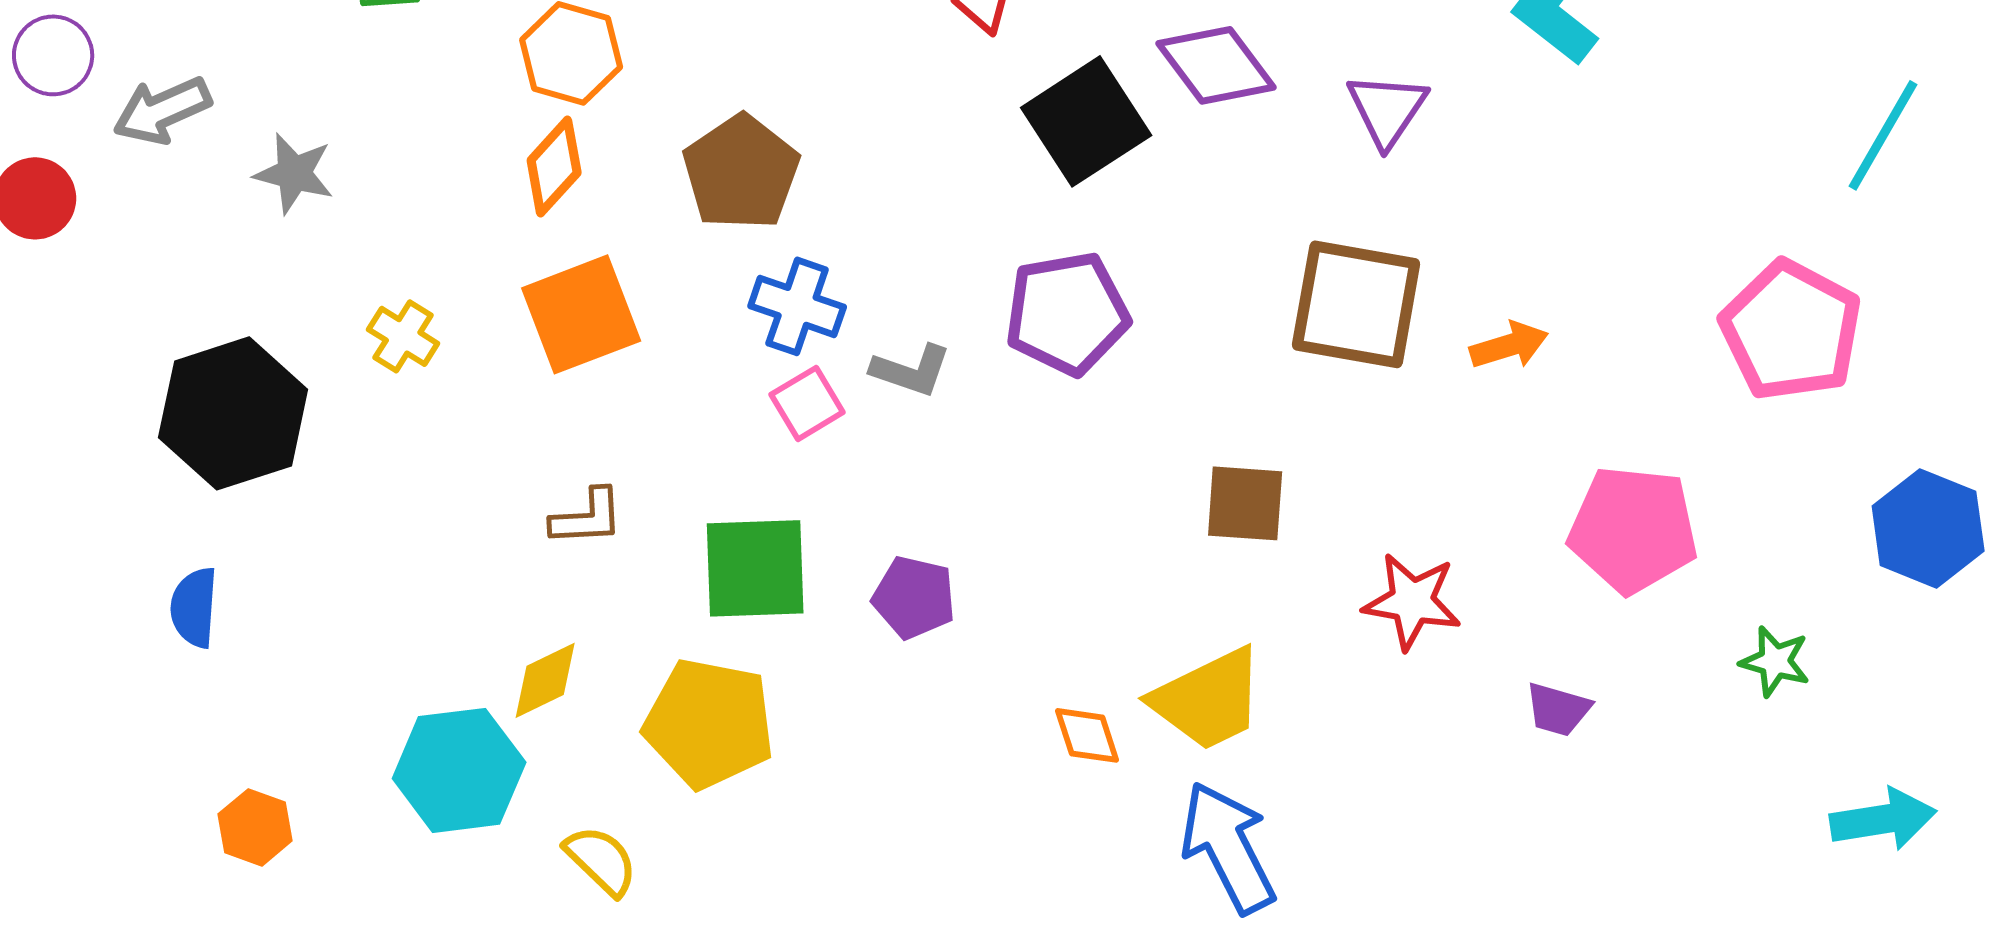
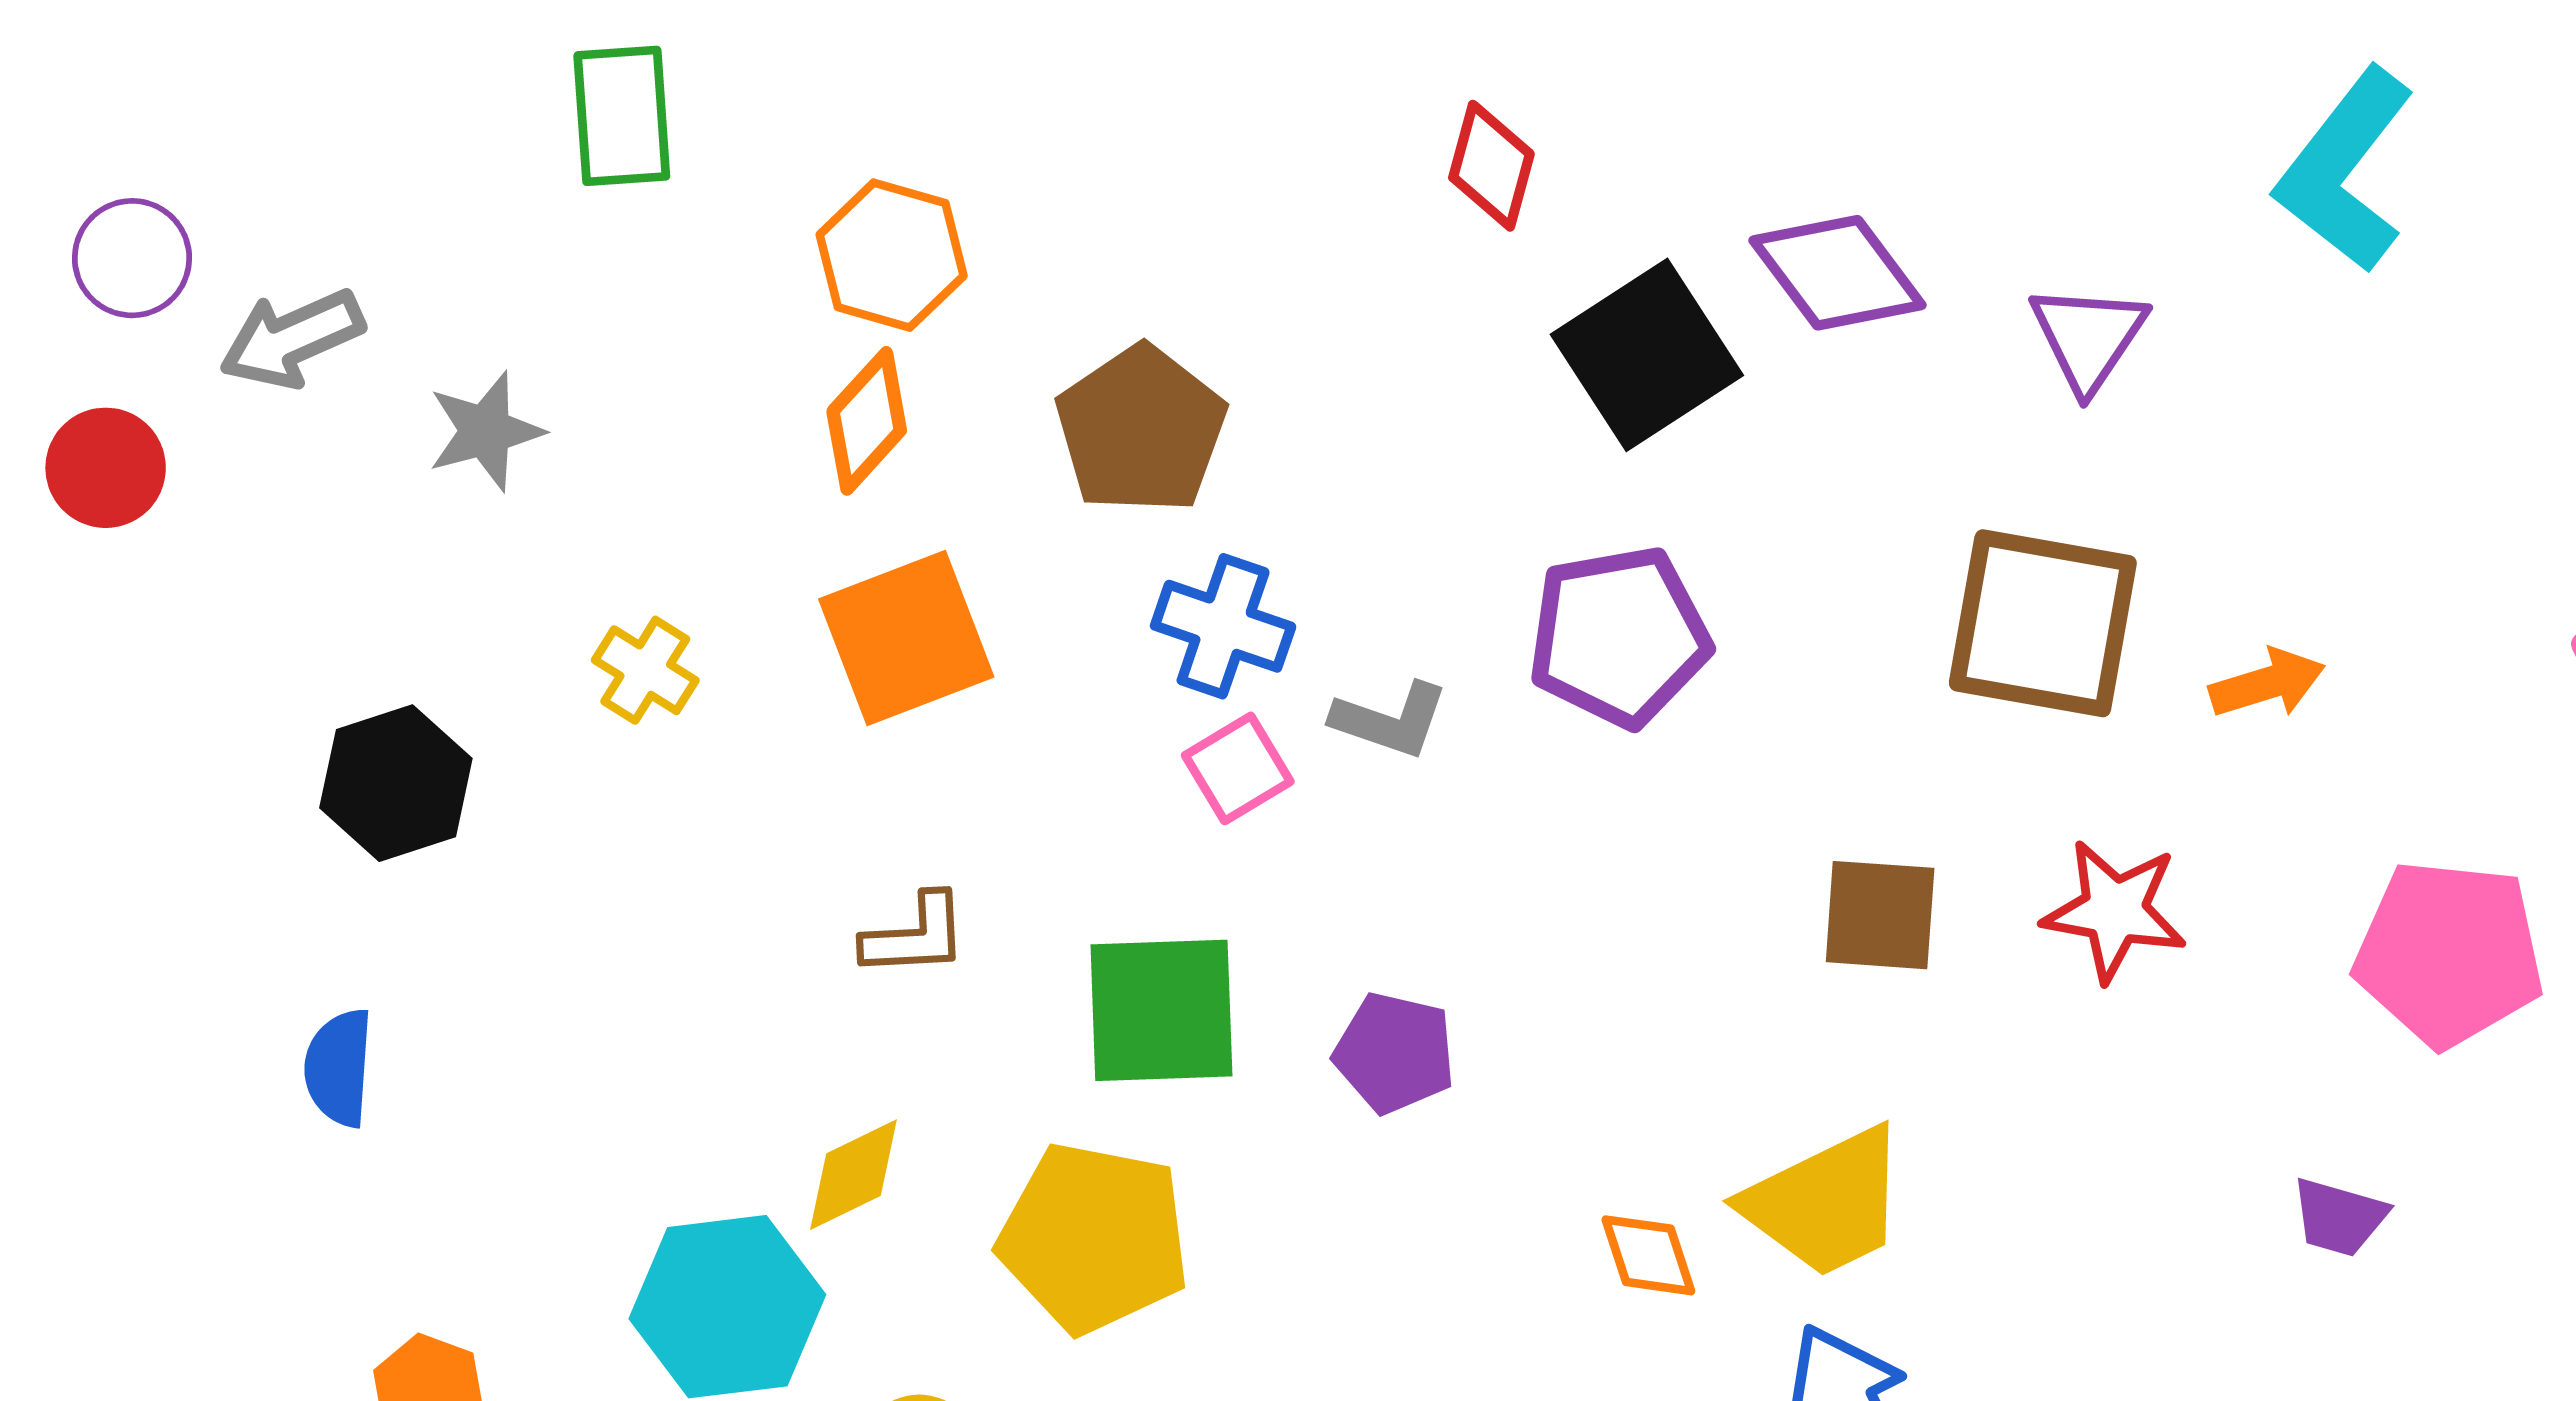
gray star: (294, 173) -> (485, 431), turned -30
black hexagon: (233, 413) -> (396, 783), size x0.7
red star: (1412, 601) -> (2115, 911), moved

